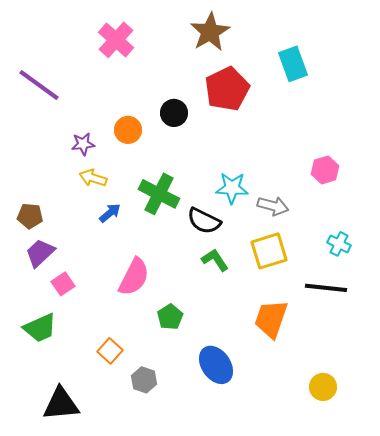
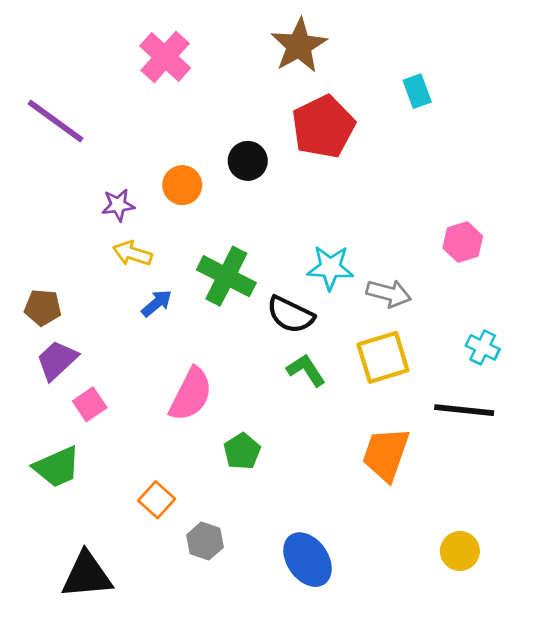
cyan rectangle: (293, 64) -> (417, 91), size x0.7
blue ellipse: (216, 365) -> (308, 560), moved

